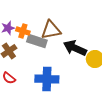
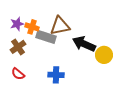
blue cross: (47, 79) -> (56, 75), size x0.7

